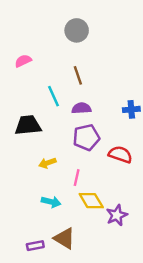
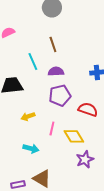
yellow diamond: (91, 201) -> (74, 136), moved

